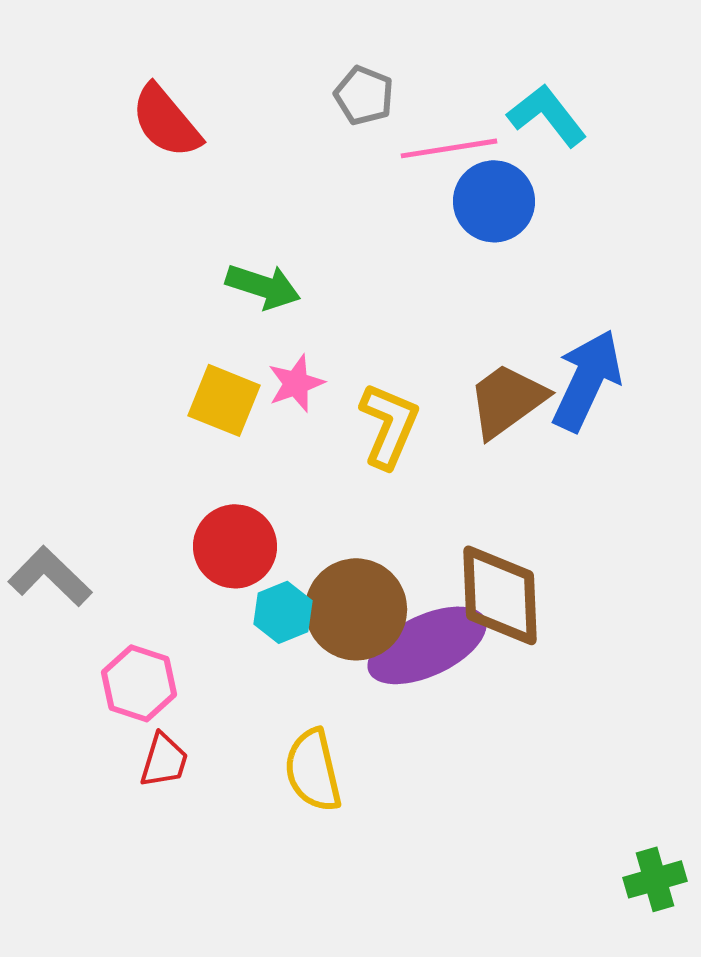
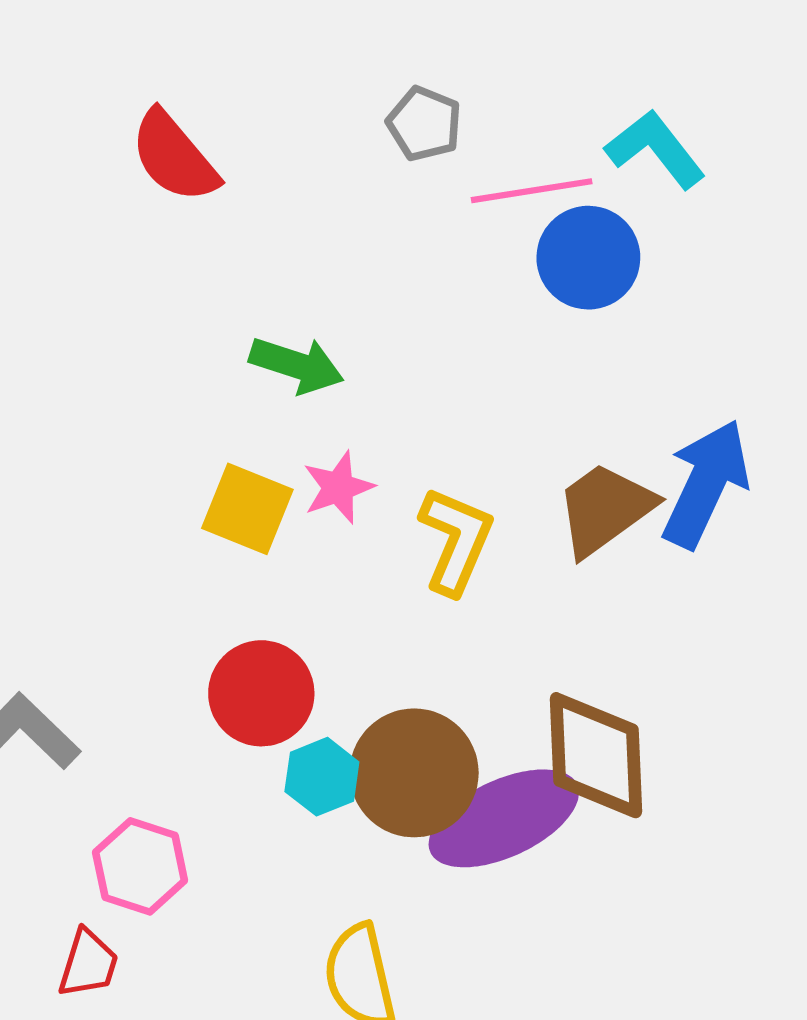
red trapezoid: (164, 760) -> (88, 964), moved

